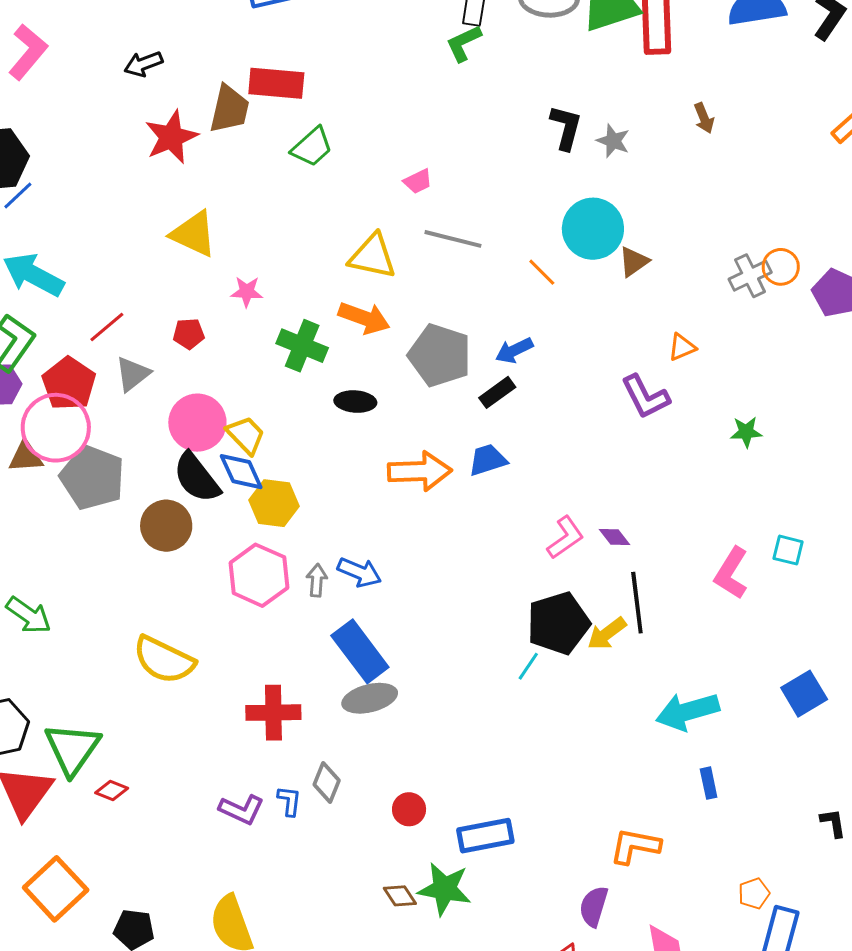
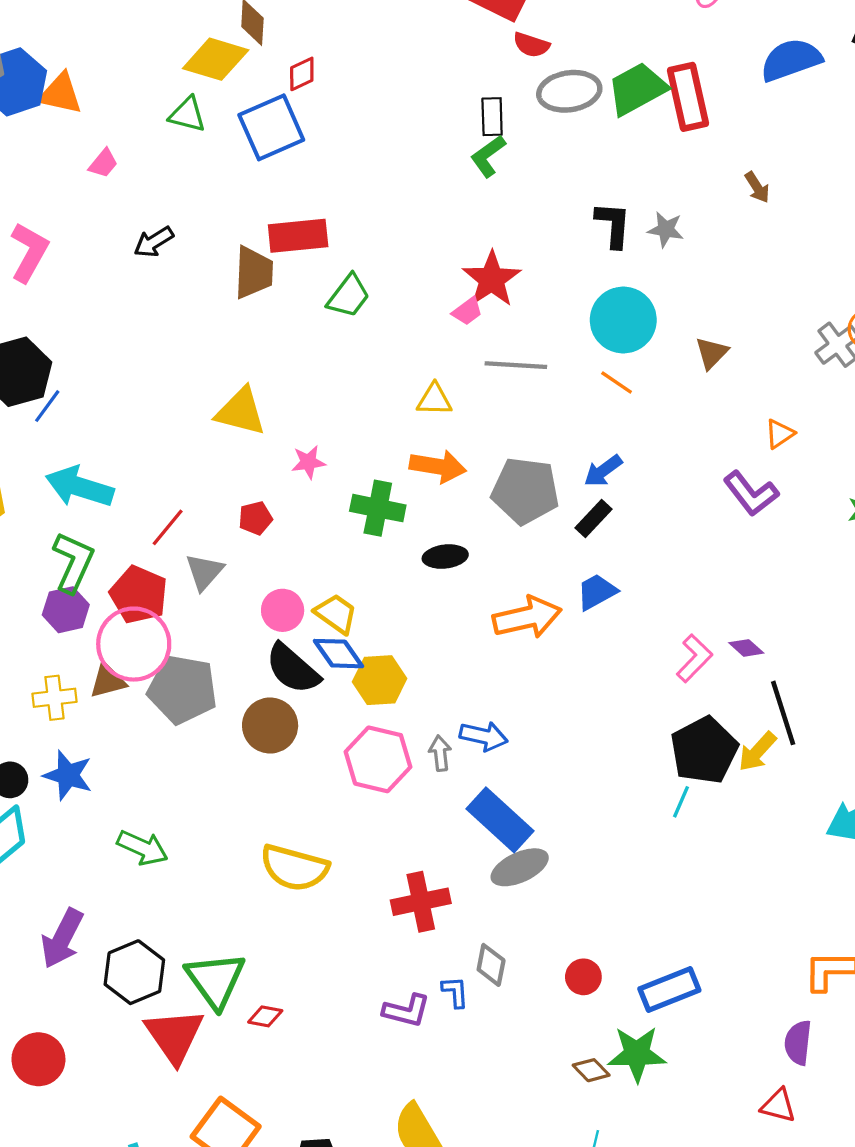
red star: (171, 137) -> (492, 279), moved
cyan circle: (593, 229) -> (623, 320), moved
yellow triangle: (372, 256) -> (434, 400), size x0.7
pink circle: (197, 423) -> (283, 610), size x0.7

